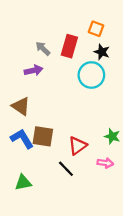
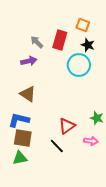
brown triangle: (21, 106) -> (28, 94), moved
brown square: (43, 136) -> (23, 138), moved
blue L-shape: (22, 139) -> (19, 120), turned -45

